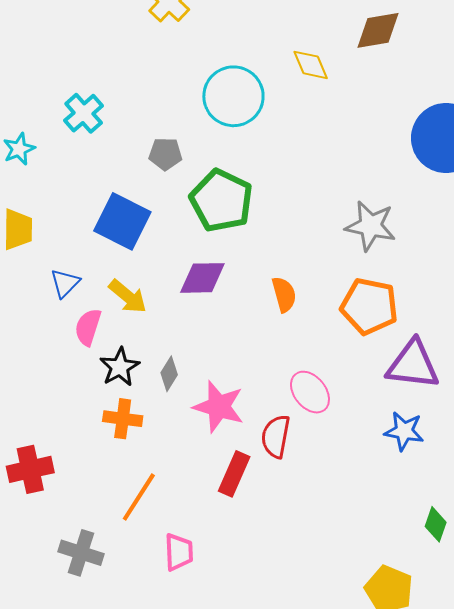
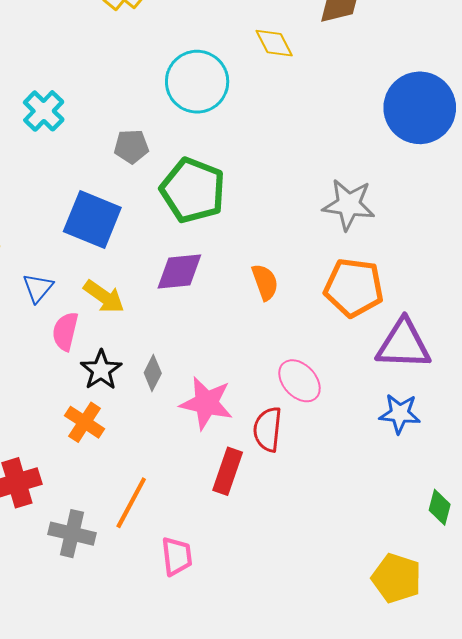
orange cross: (123, 419) -> (85, 422), moved, turned 30
gray cross: (81, 553) -> (72, 534), moved

